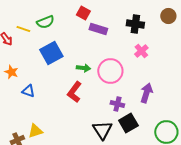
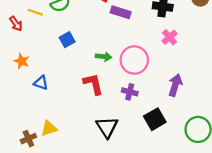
blue square: (51, 53) -> (67, 40), size x0.6
red L-shape: (74, 92) -> (93, 84), turned 130
purple cross: (117, 104) -> (130, 92), moved
black triangle: (102, 130) -> (107, 127), moved

